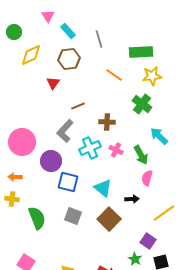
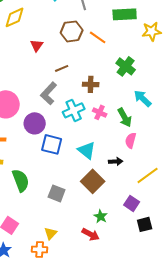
brown hexagon: (69, 59) -> (72, 31), moved
yellow star: (152, 76) -> (152, 31), moved
gray square: (73, 216) -> (57, 193), moved
green star: (135, 259) -> (101, 216), moved

